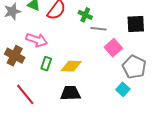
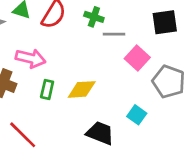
cyan square: (123, 89) -> (137, 115), moved
black trapezoid: (70, 93) -> (100, 133), moved, turned 30

